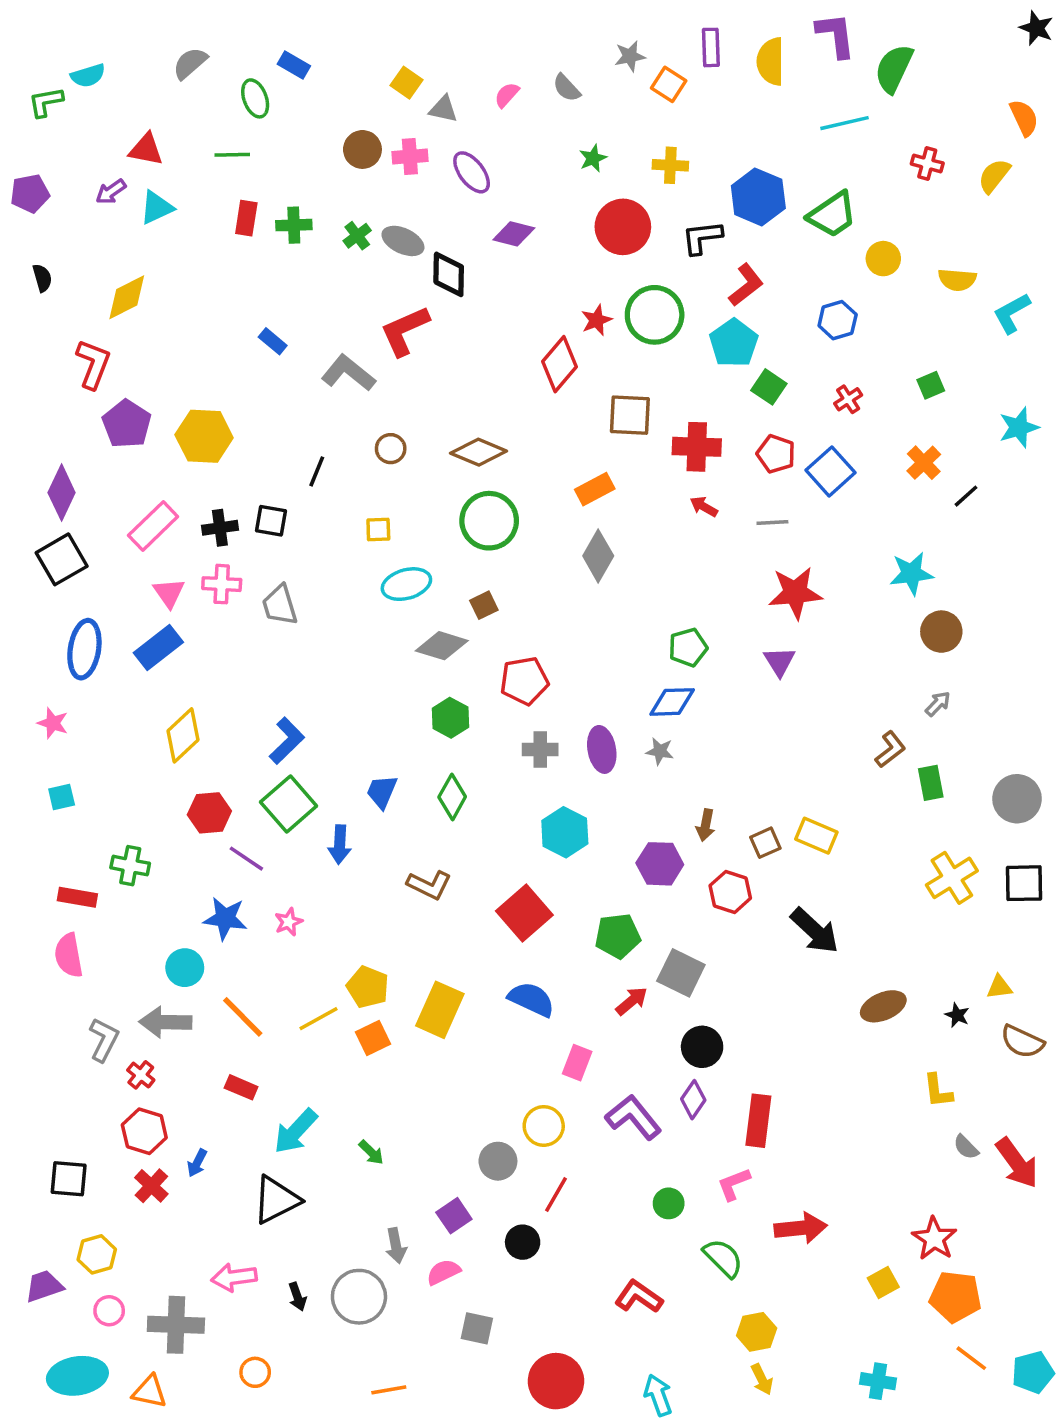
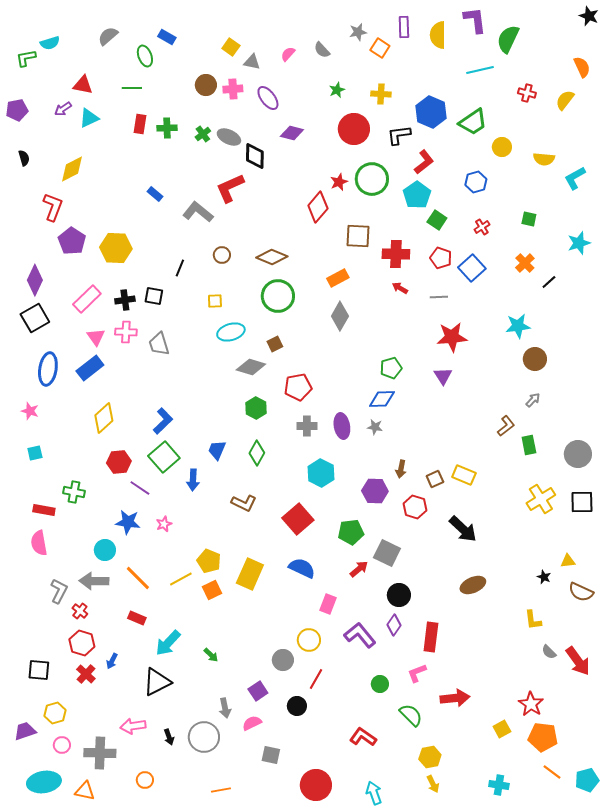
green square: (931, 385) -> (529, 219), turned 35
brown ellipse: (883, 1006) -> (473, 585), moved

